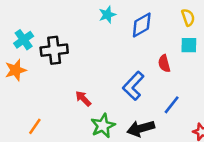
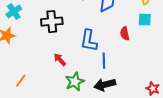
black cross: (54, 50) -> (52, 22), moved
blue L-shape: (133, 86) -> (89, 41), moved, turned -35
blue line: (172, 105) -> (104, 61), moved, turned -42

